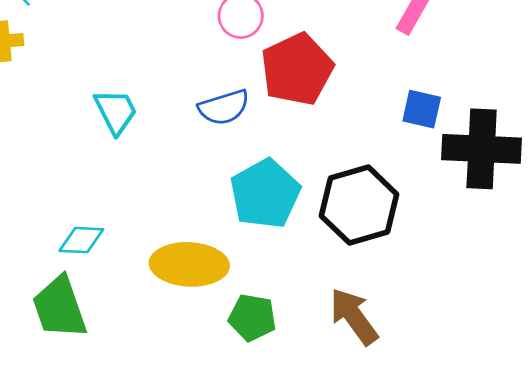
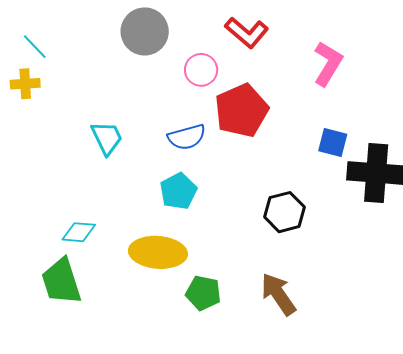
cyan pentagon: (265, 194) -> (178, 191), moved, size x0.7
black hexagon: (359, 205) -> (285, 212), size x0.7

